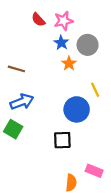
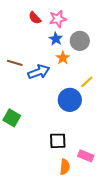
yellow line: (95, 90) -> (87, 82), turned 72
blue arrow: (22, 102) -> (39, 72), moved
black square: (62, 140) -> (58, 141), moved

